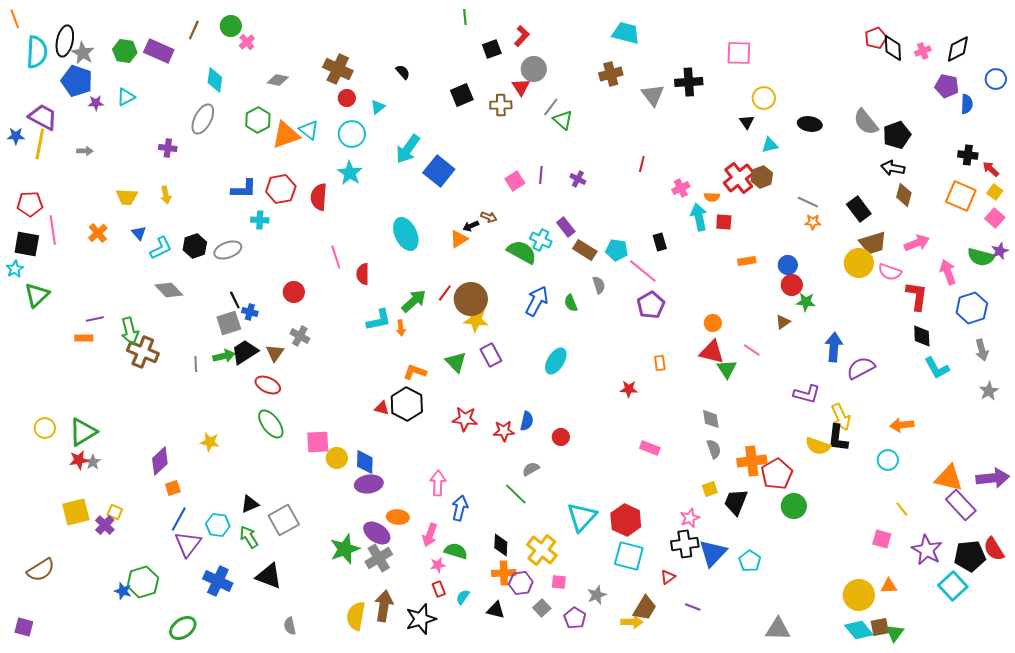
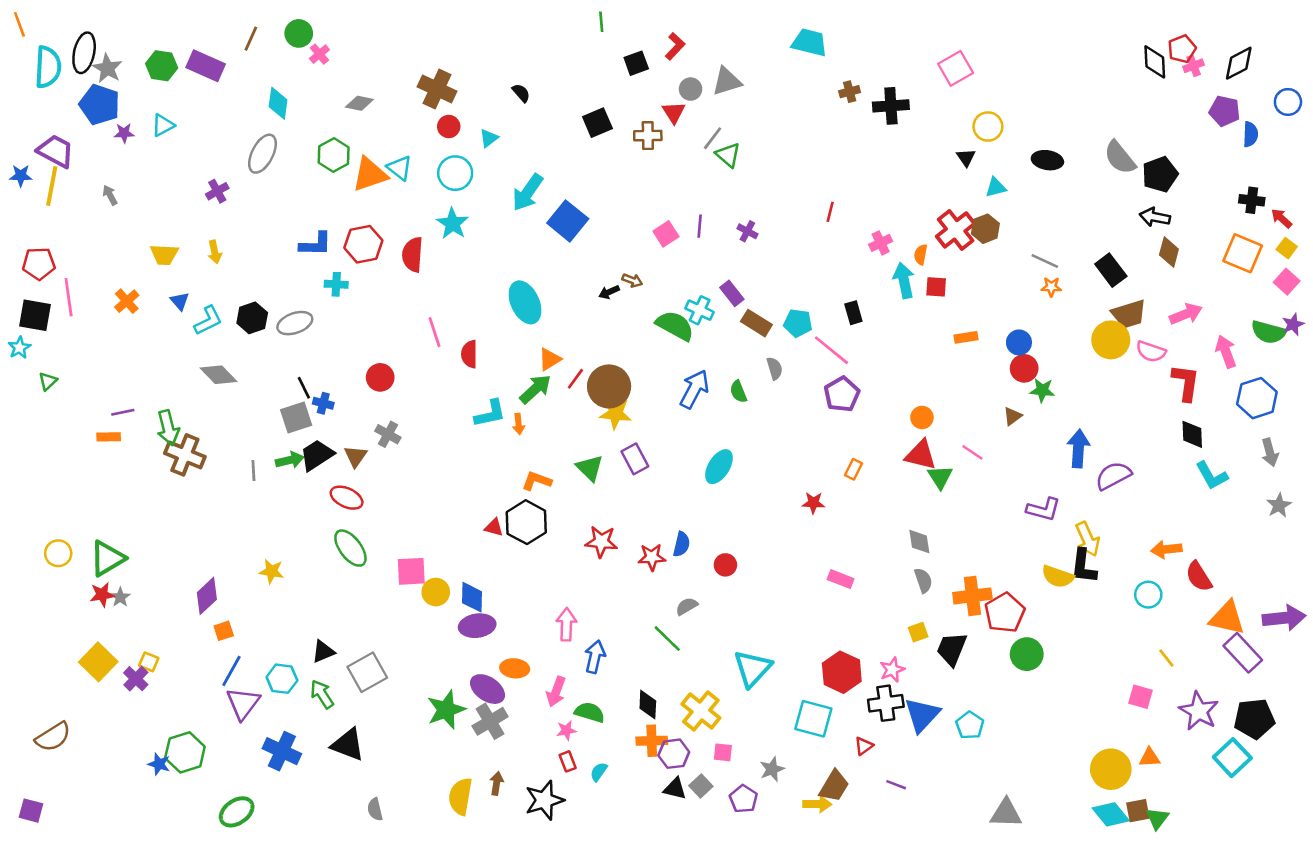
red pentagon: (876, 38) -> (1182, 49), moved
pink square: (739, 53) -> (956, 68), turned -32
gray circle: (534, 69) -> (691, 89), size x0.7
brown cross: (611, 74) -> (850, 92), moved, size x0.7
gray triangle: (653, 95) -> (727, 81), moved, turned 50
purple cross: (168, 148) -> (217, 191), turned -36
gray arrow: (85, 151) -> (110, 195), turned -119
orange semicircle: (712, 197) -> (921, 255), turned 98
orange triangle: (459, 239) -> (550, 359), moved
green triangle: (37, 295) -> (48, 381), size x0.6
orange rectangle: (660, 363) -> (853, 469), turned 35
yellow square: (76, 512) -> (98, 662), turned -32
red hexagon: (626, 520) -> (842, 672), moved
red semicircle: (994, 549) -> (1199, 577), moved
brown arrow: (384, 606) -> (497, 783), size x0.6
black triangle: (496, 610) -> (675, 789), moved

